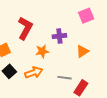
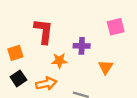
red L-shape: (25, 28) -> (44, 31), turned -30
orange triangle: (82, 51) -> (106, 67), turned -32

